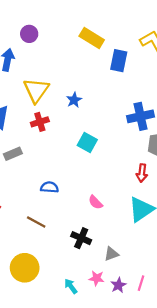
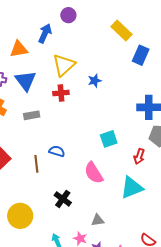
cyan square: (87, 143) -> (109, 139), moved, turned 30
pink semicircle: (96, 202) -> (94, 173), size x1.6
brown line: (36, 222) -> (36, 164), moved, turned 42
black cross: (81, 238) -> (63, 199), moved

